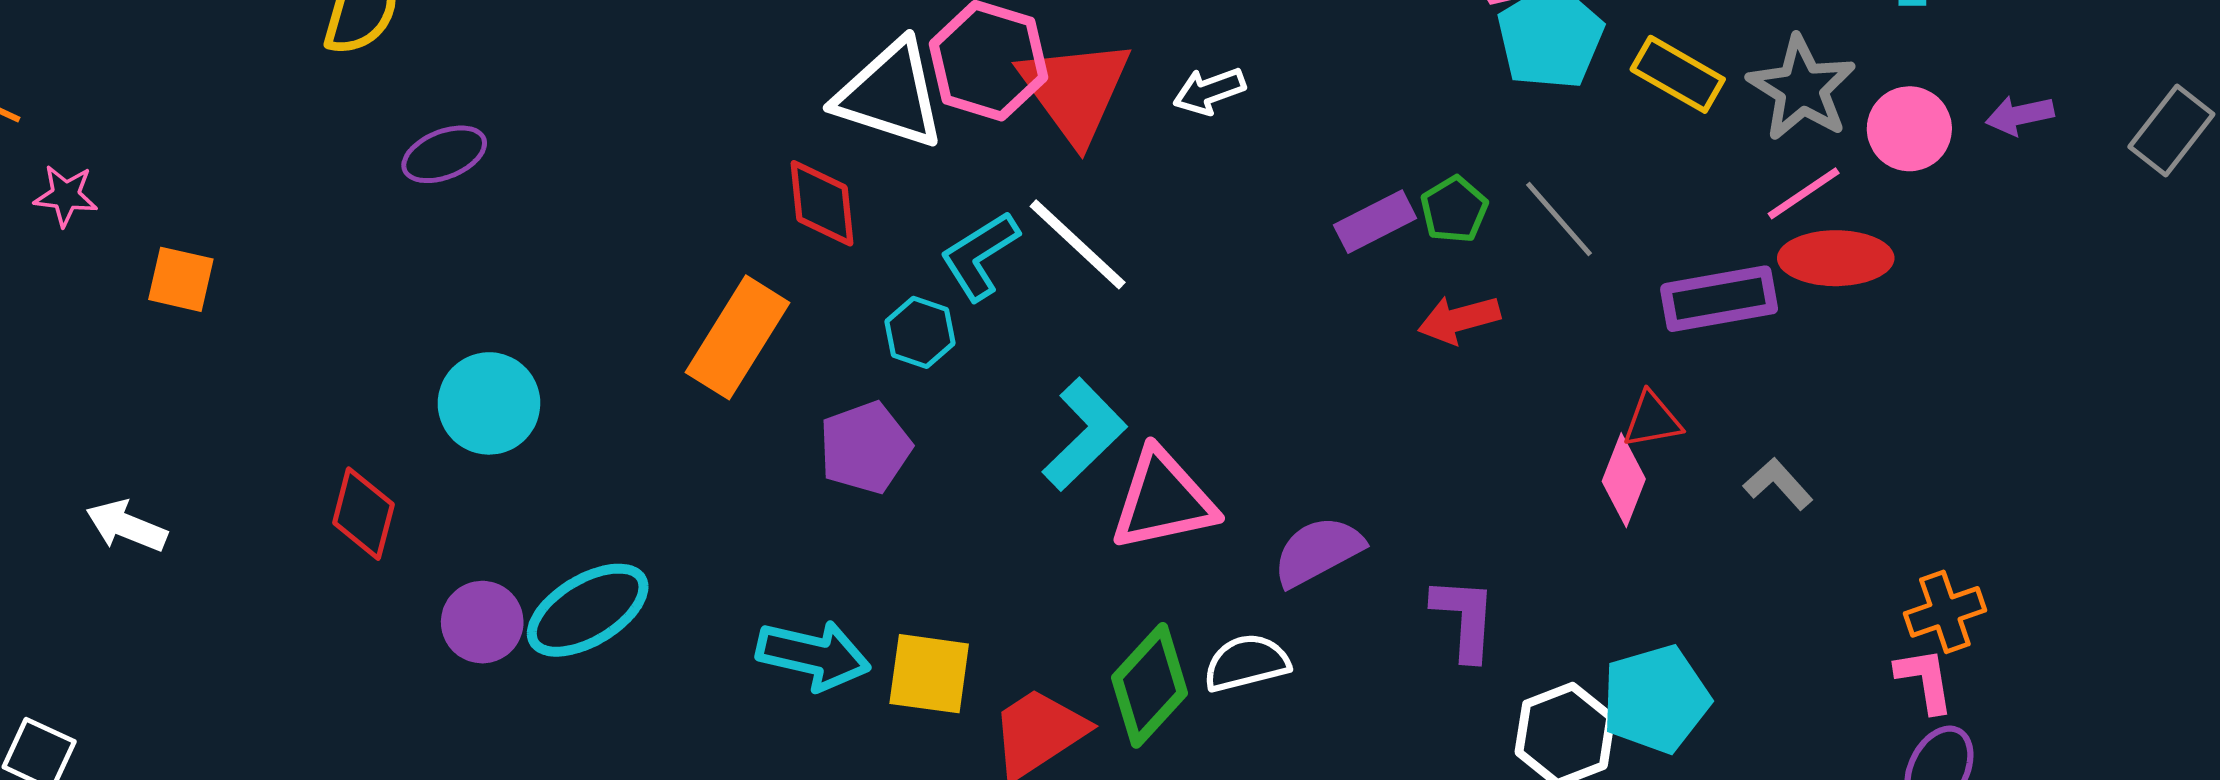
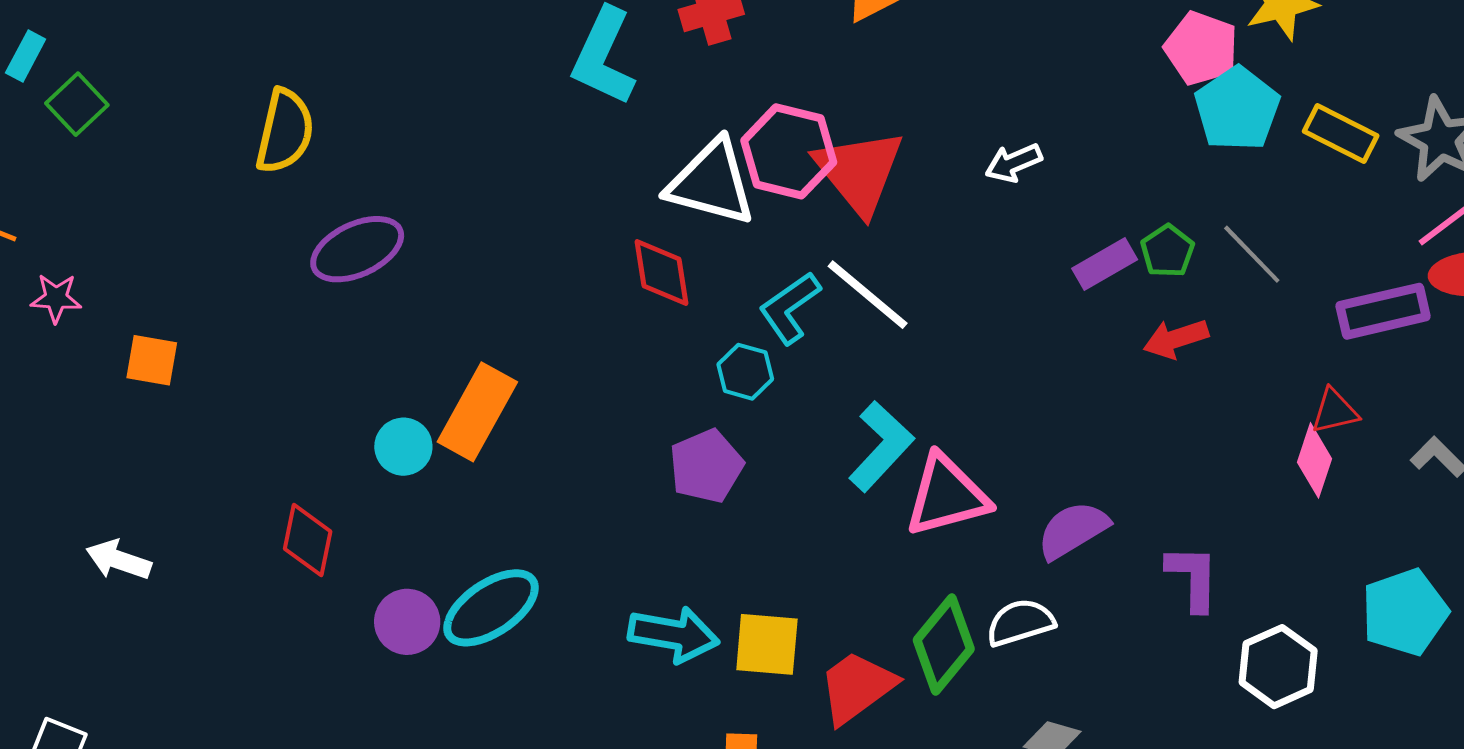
white arrow: (1209, 91) -> (1014, 163), moved
purple ellipse: (444, 154) -> (357, 249), size x1.4
orange rectangle: (737, 337) -> (477, 412), moved
cyan circle: (489, 403) -> (403, 447), size x0.7
cyan pentagon: (1656, 699) -> (1405, 612), moved

